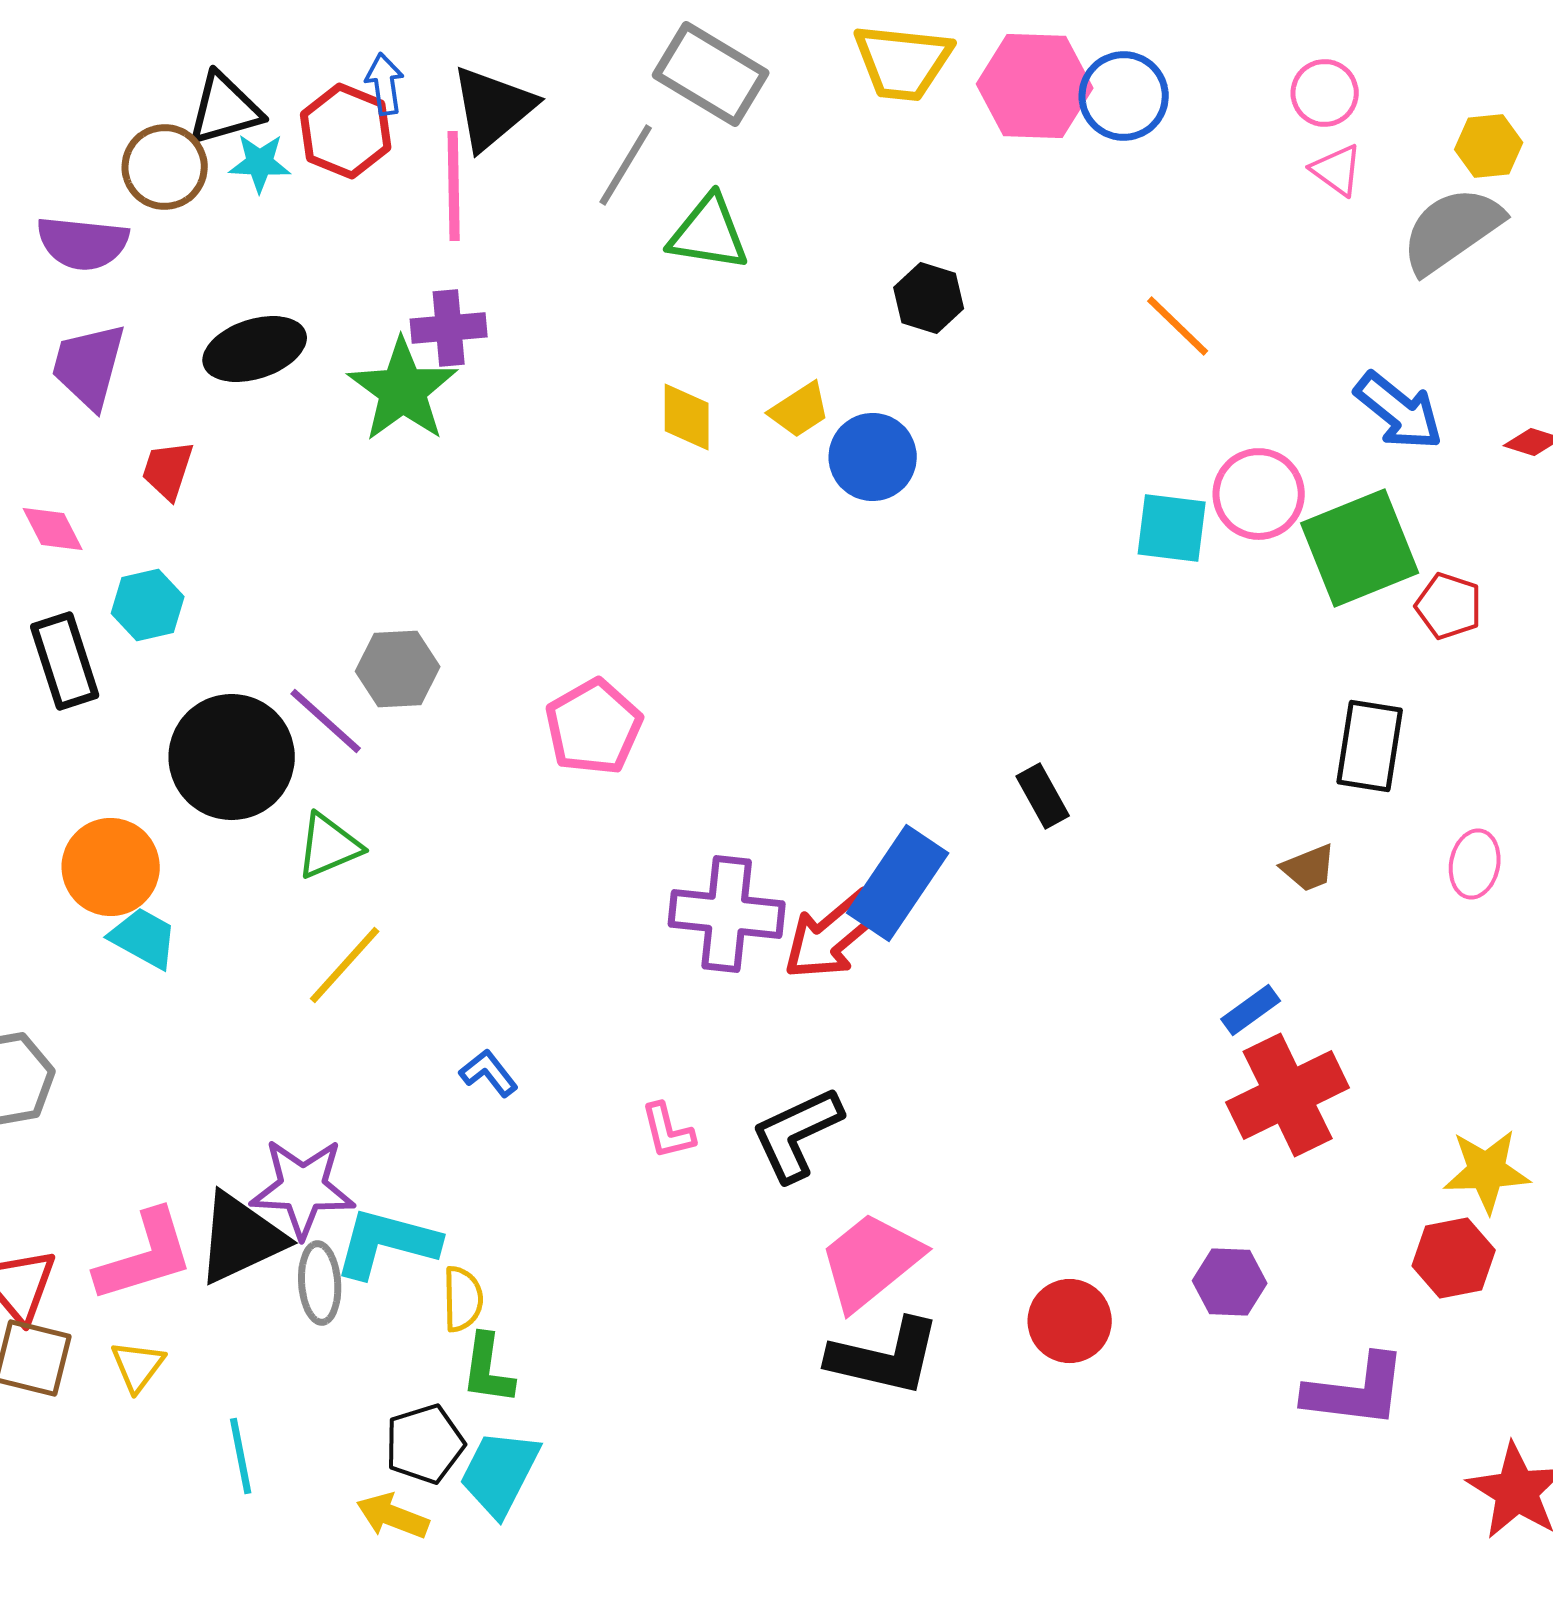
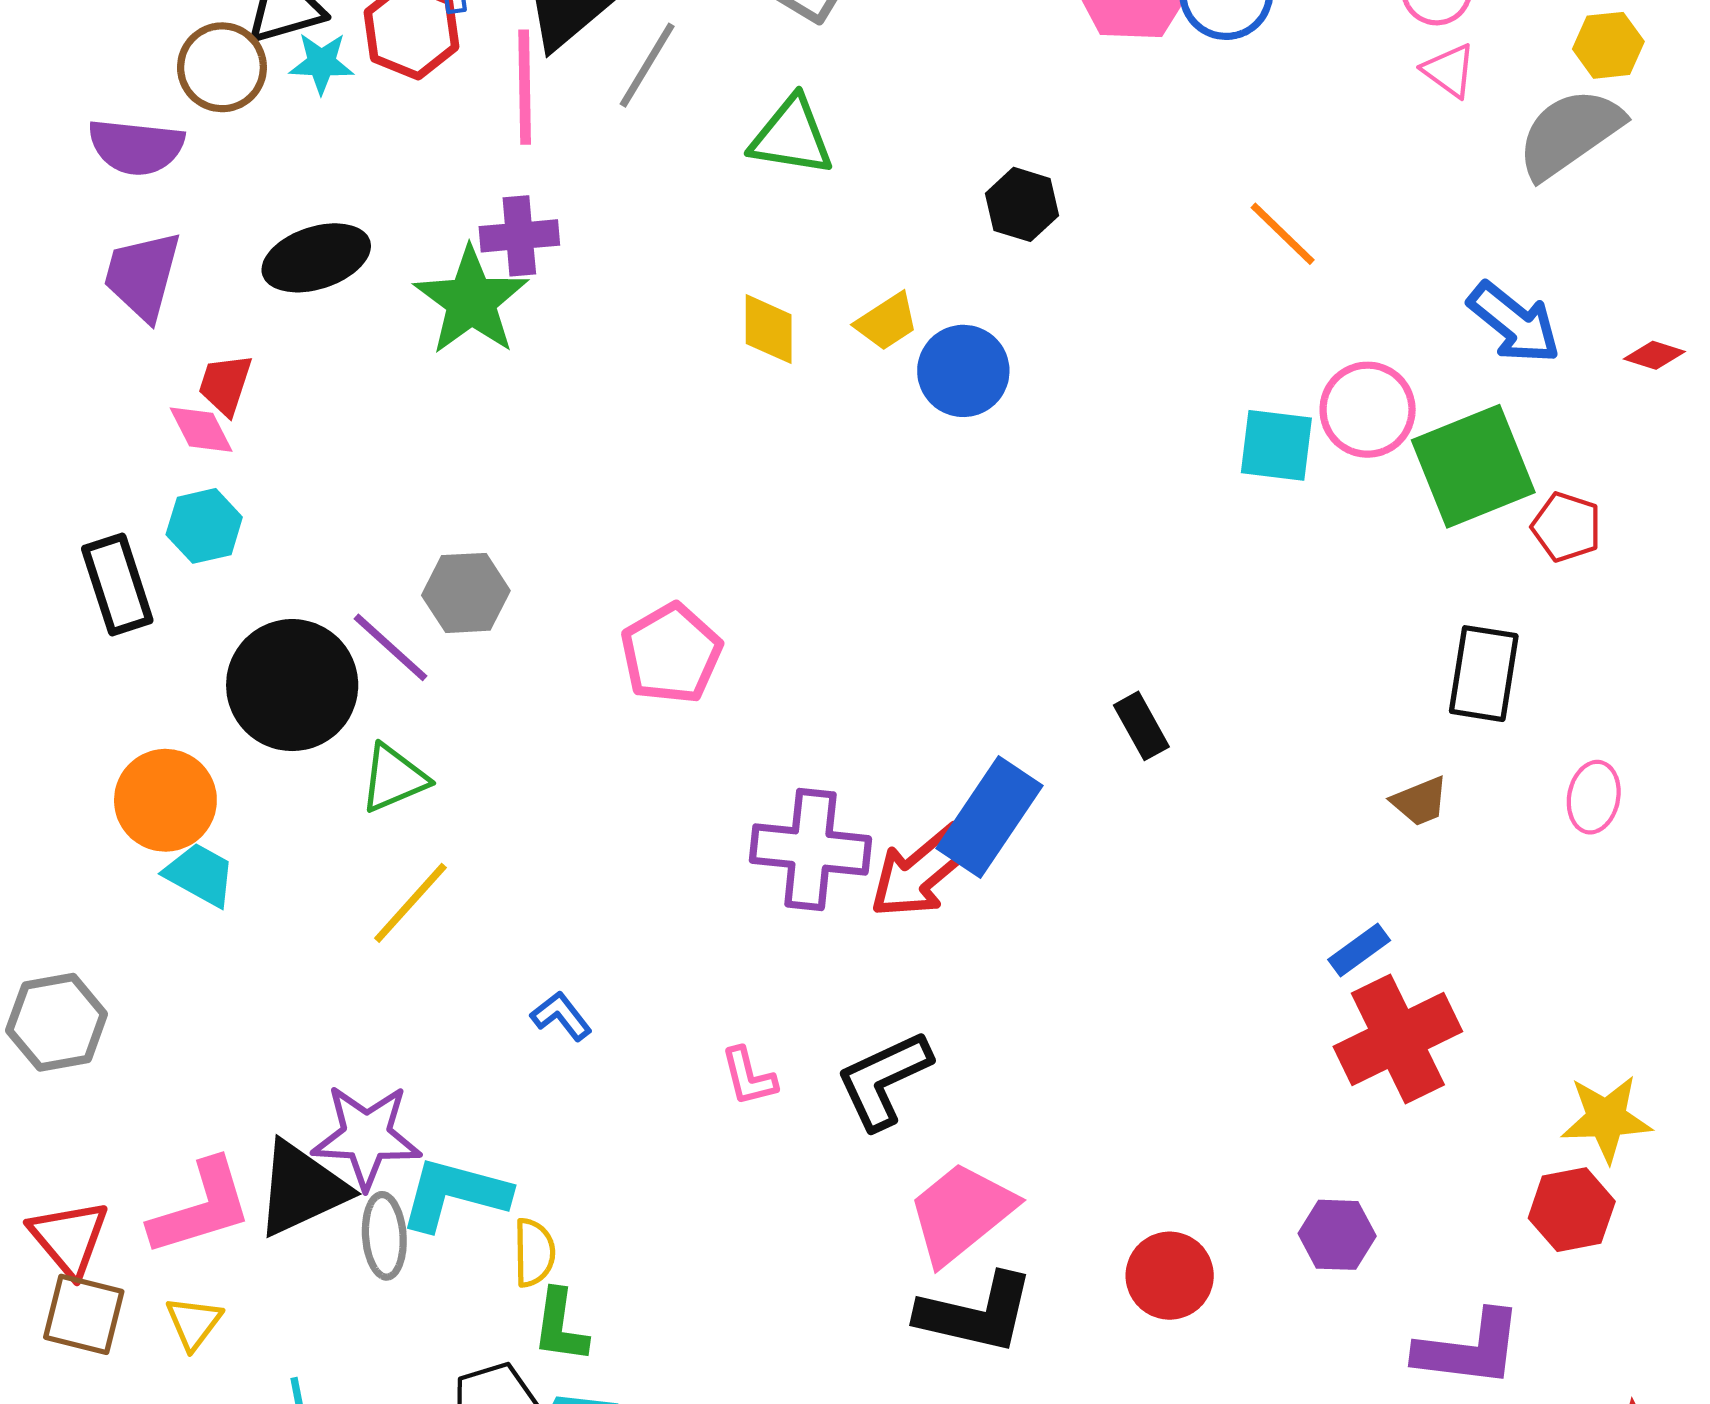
gray line: (626, 165) -> (647, 65), moved
pink diamond: (53, 529) -> (201, 430), moved

